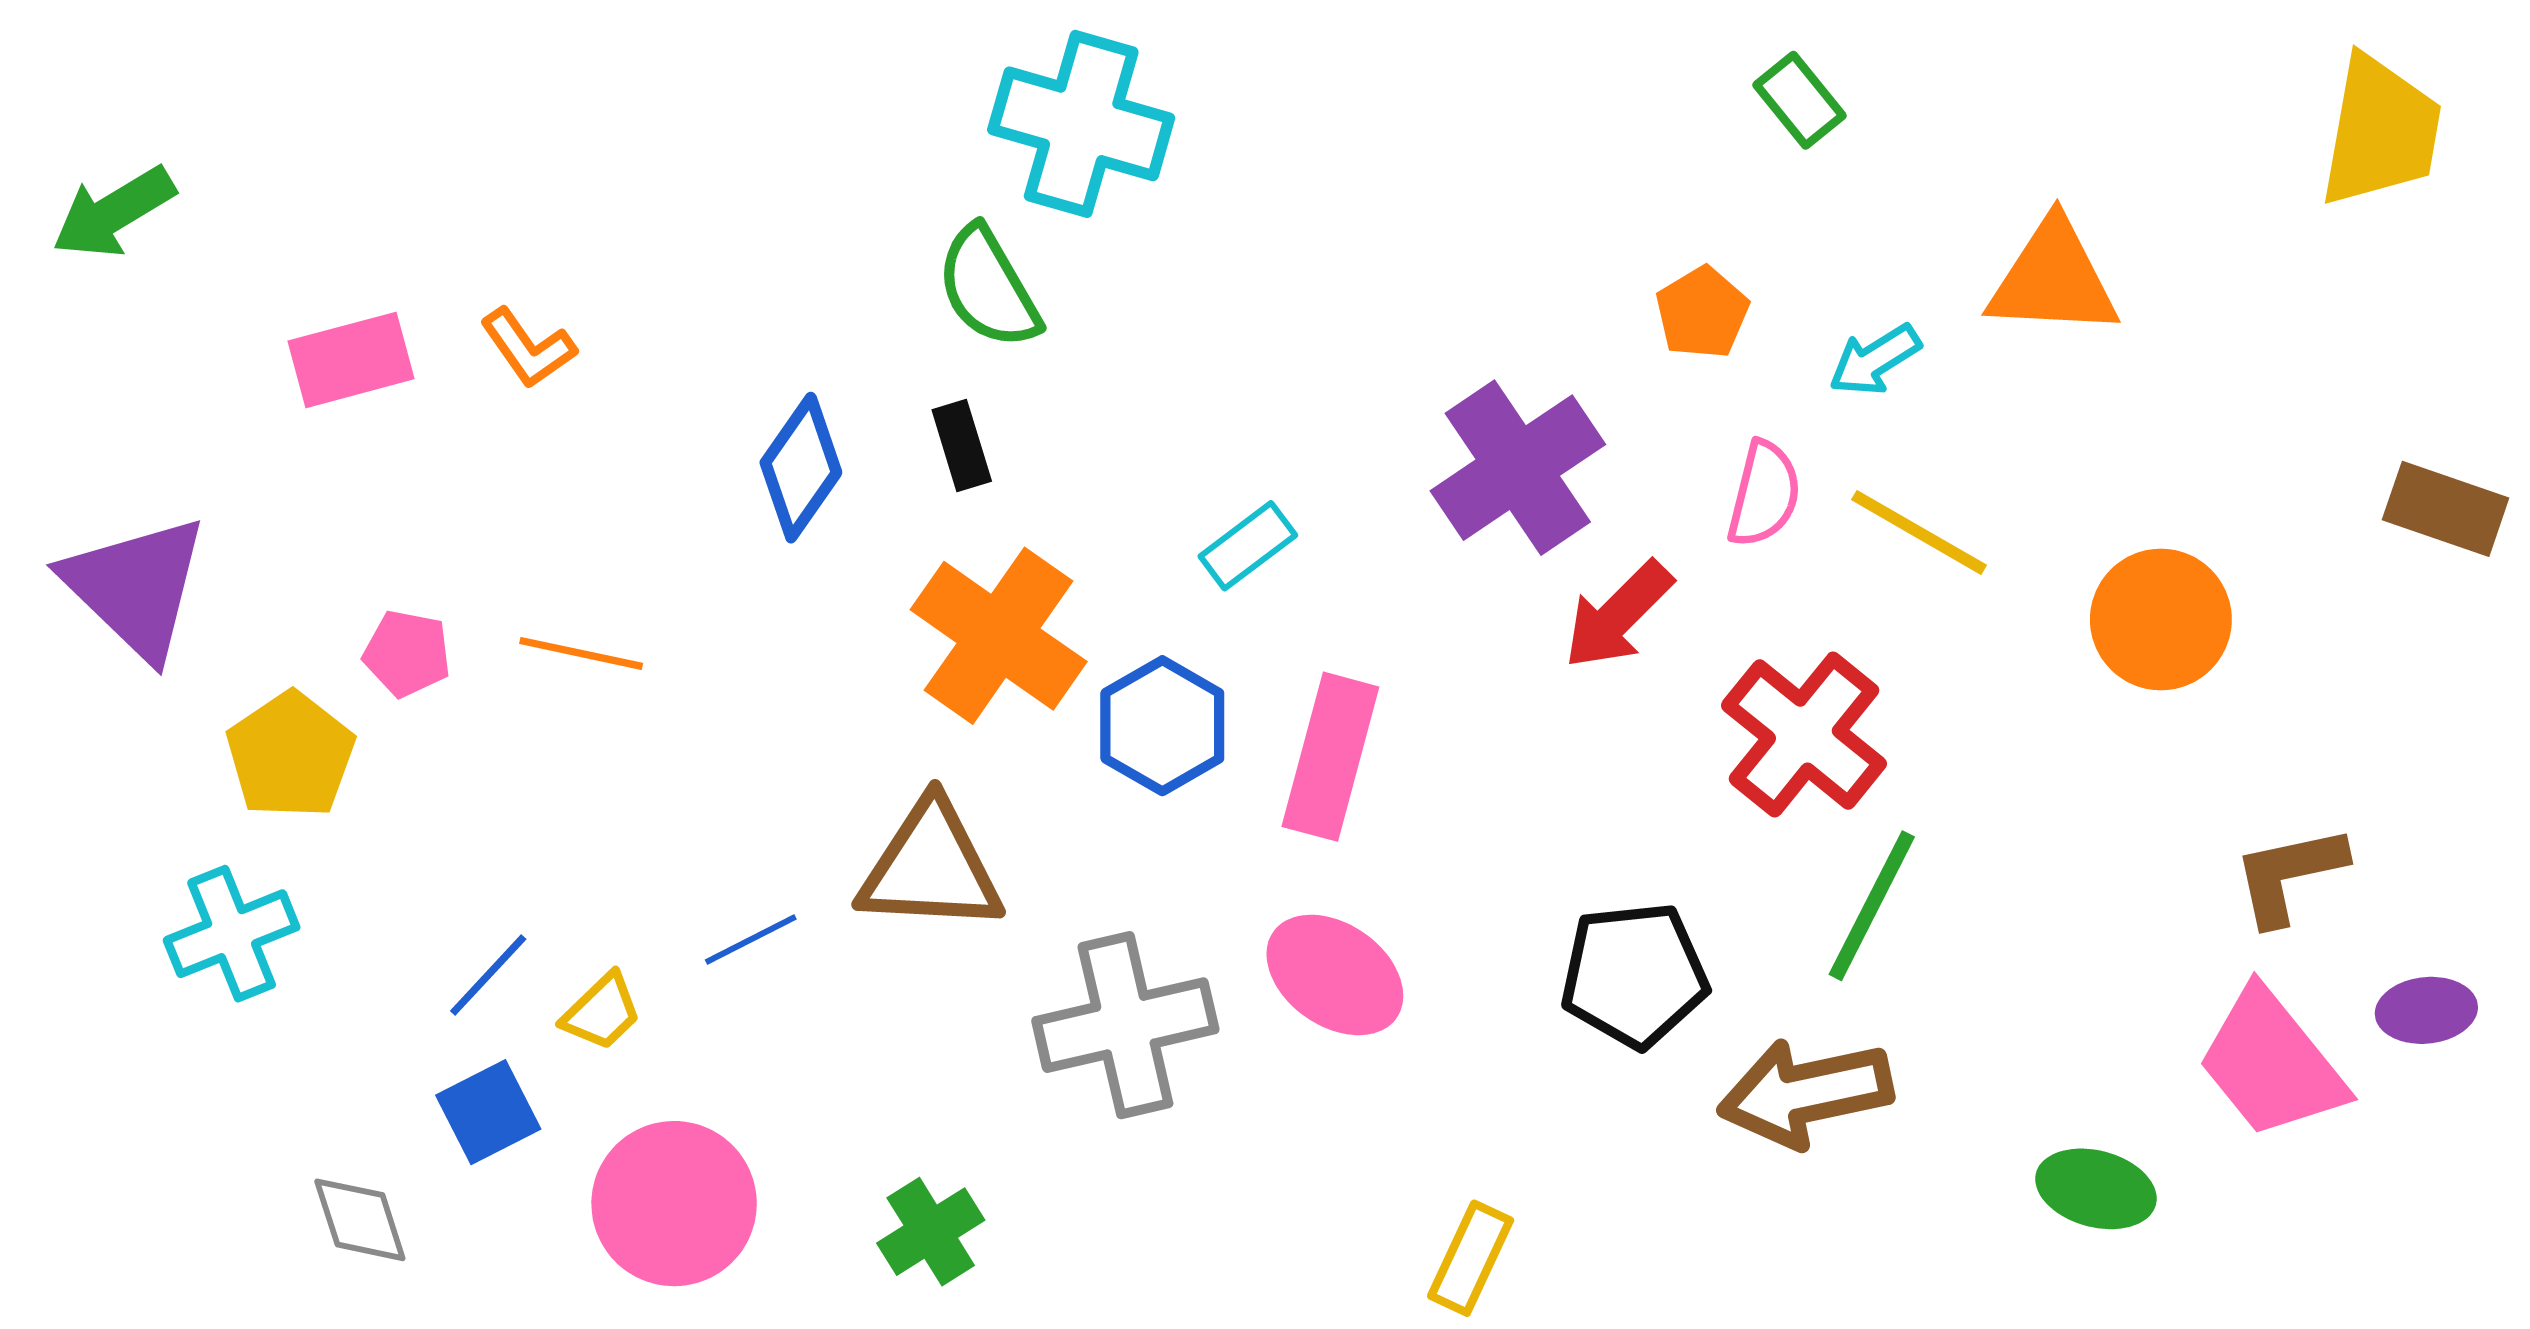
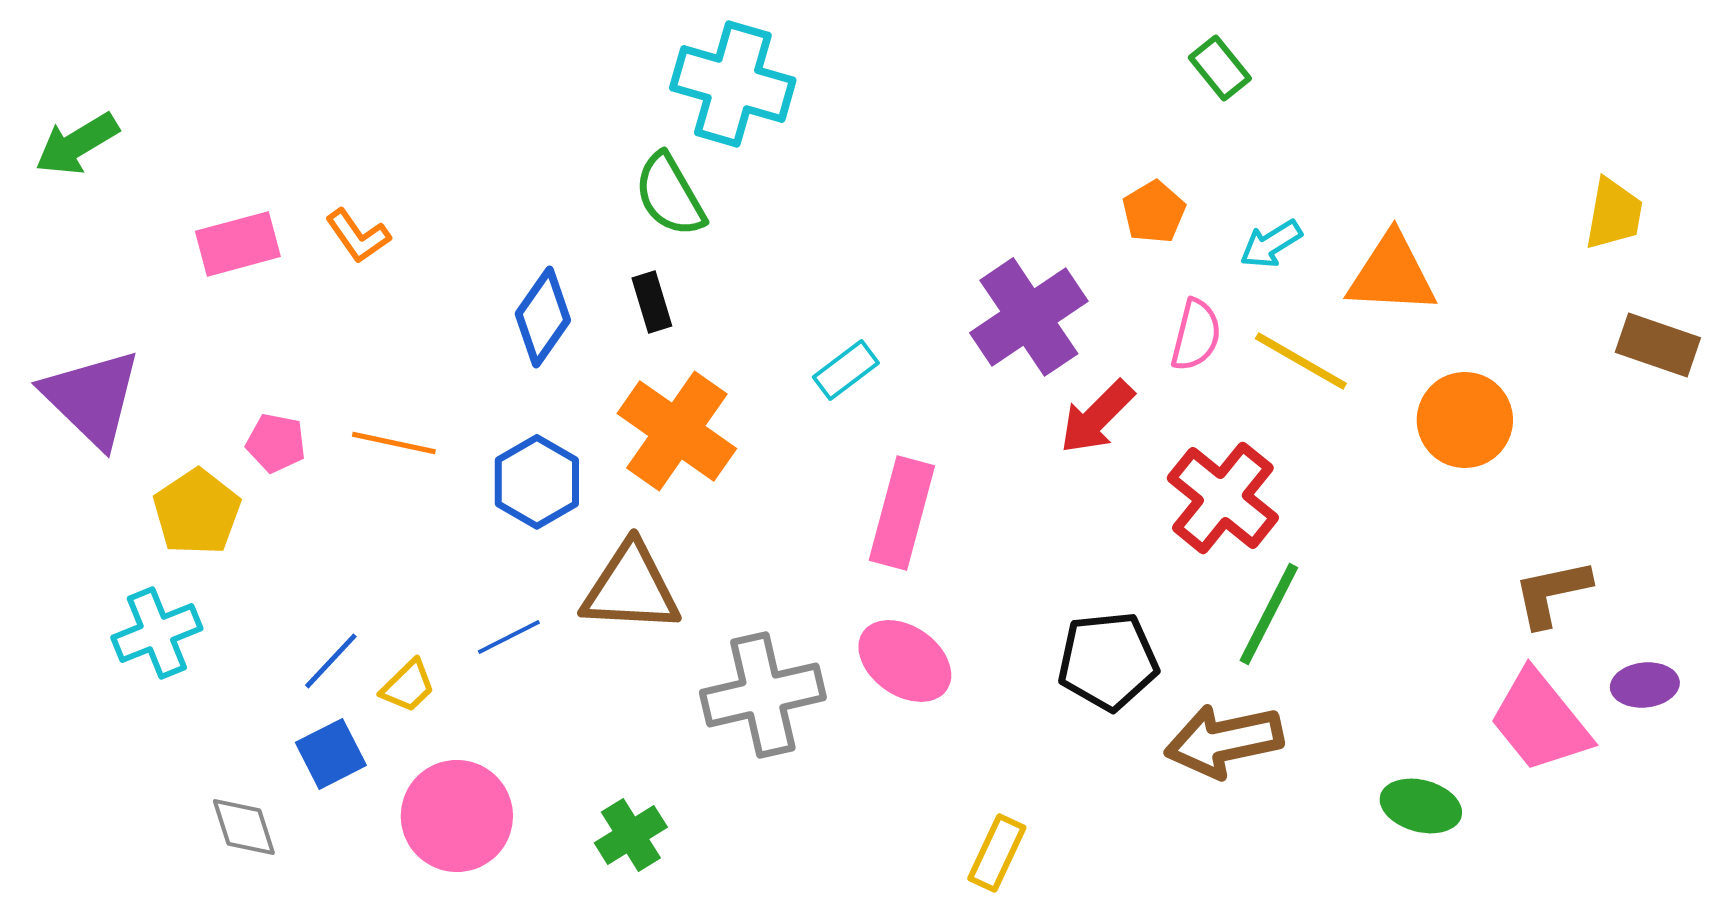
yellow trapezoid: (2381, 131) -> (1614, 214), moved, size x0.7
orange triangle: (2053, 279) -> (1392, 274), moved
blue hexagon: (1162, 726) -> (537, 482), moved

